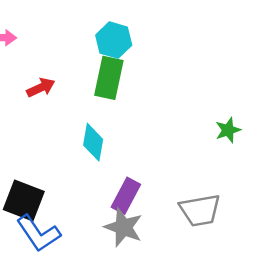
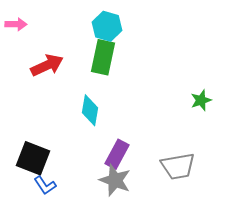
red arrow: (41, 88) -> (47, 65), size x1.4
blue L-shape: (38, 233) -> (45, 185), size x0.6

